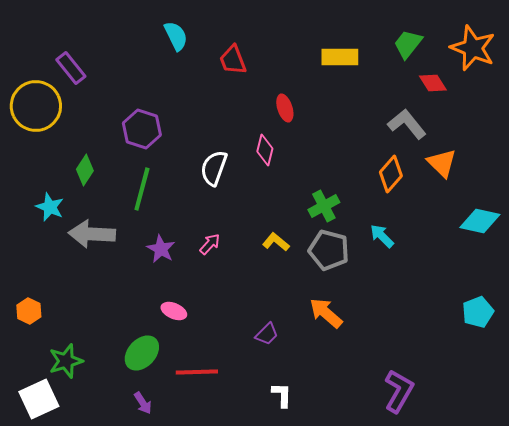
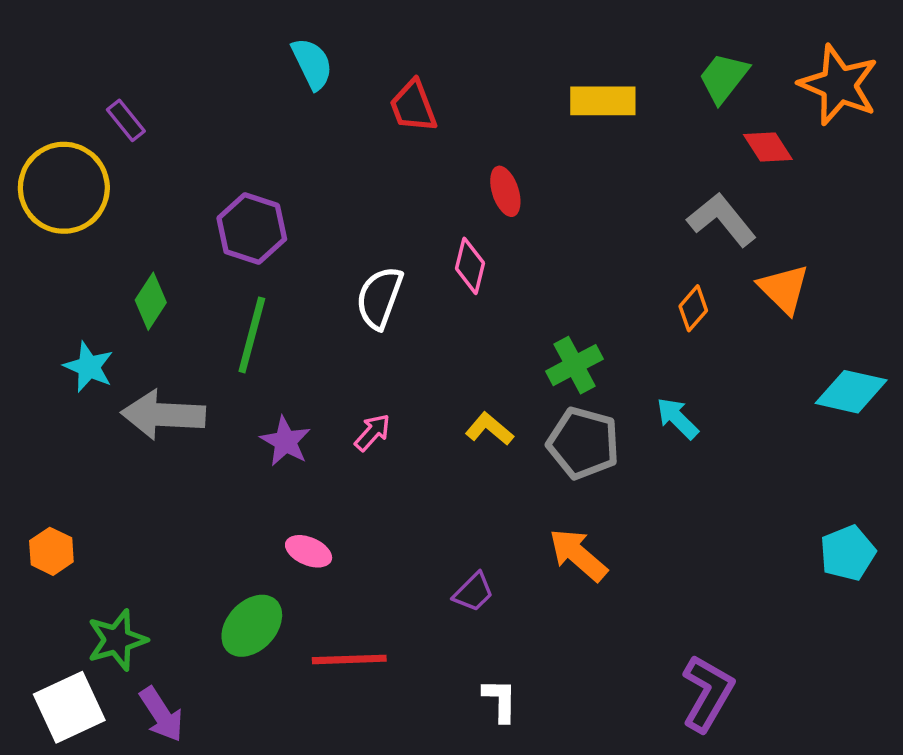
purple rectangle: (71, 68) -> (126, 120), size x0.7
orange diamond: (391, 174) -> (693, 308), size x0.7
purple arrow: (143, 403) -> (161, 714), moved, size x1.4

